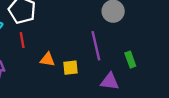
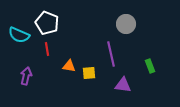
green rectangle: (130, 60) -> (150, 66), moved

